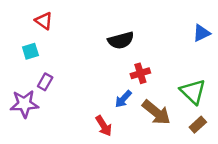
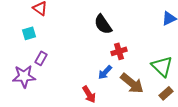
black semicircle: (121, 40) -> (103, 24), turned 70

